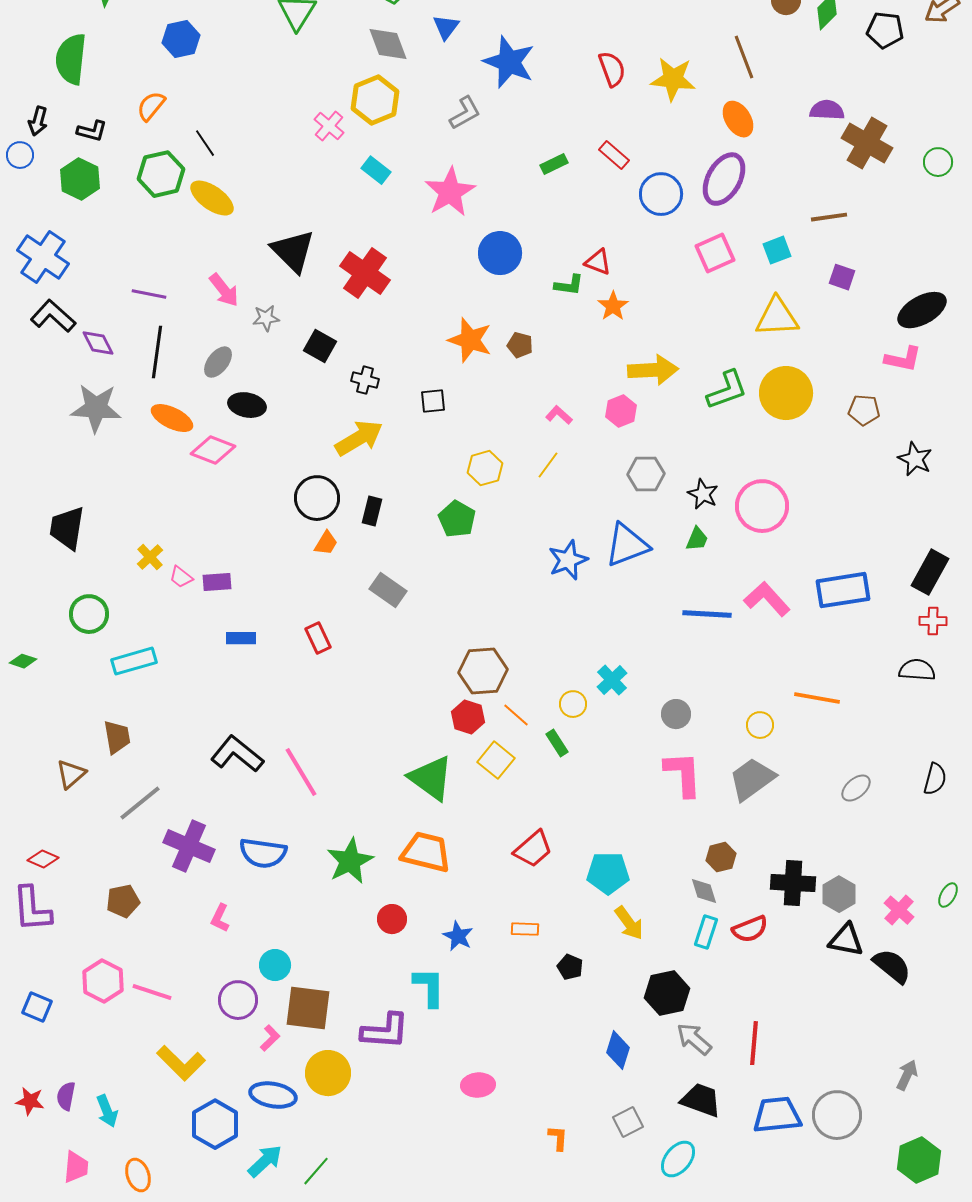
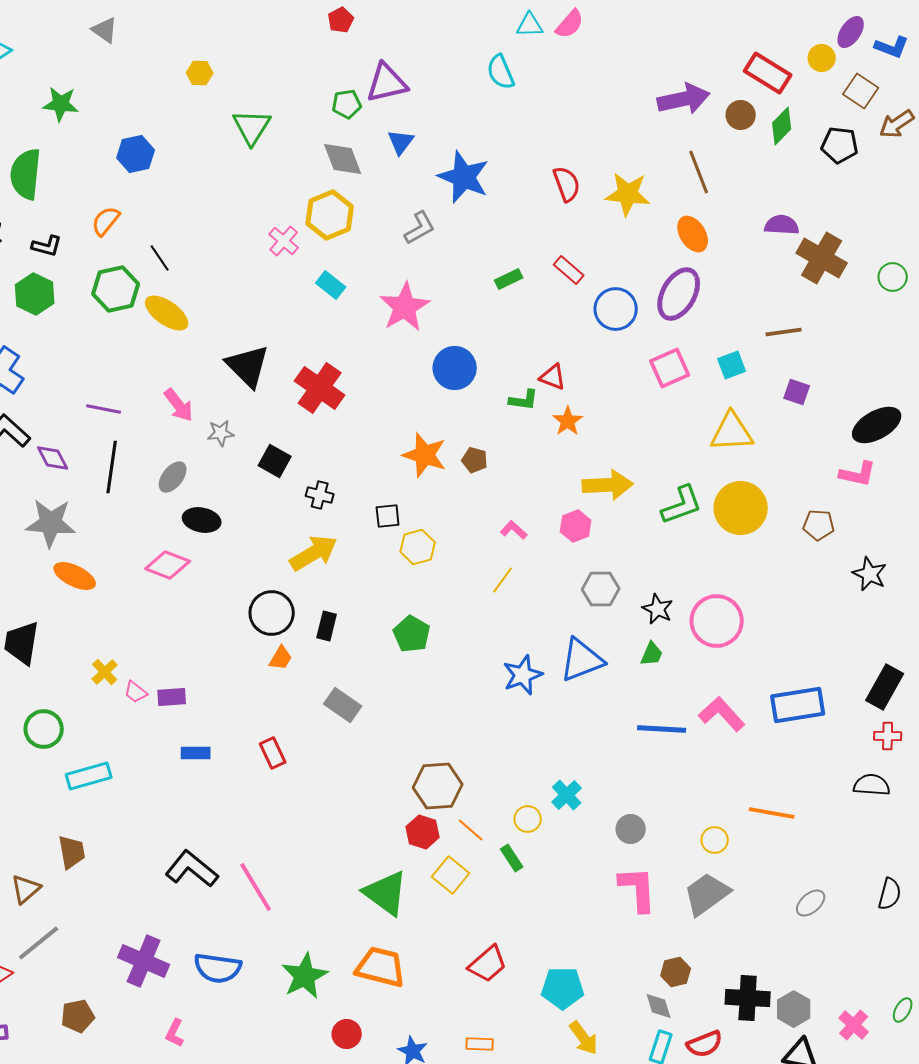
orange ellipse: (172, 418) -> (75, 576), moved
yellow hexagon: (485, 468) -> (418, 547), moved
gray line: (140, 803) -> (39, 943), moved

